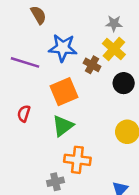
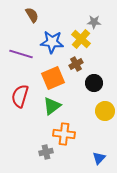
yellow cross: (114, 49) -> (81, 39), moved
brown cross: (92, 65) -> (76, 64), moved, turned 32
black circle: (124, 83) -> (94, 83), moved
red semicircle: (24, 114) -> (20, 96), size x1.6

